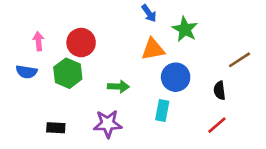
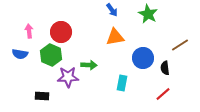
green star: (185, 29) -> (148, 14), moved
blue circle: (176, 77) -> (143, 58), moved
purple star: (108, 124) -> (68, 77), moved

